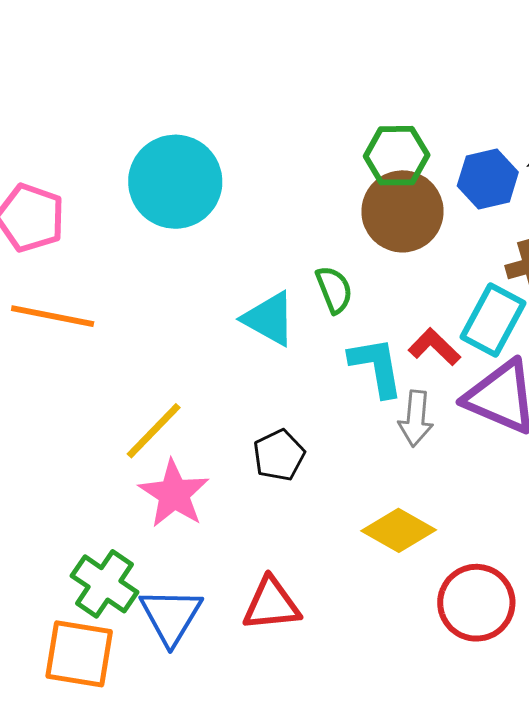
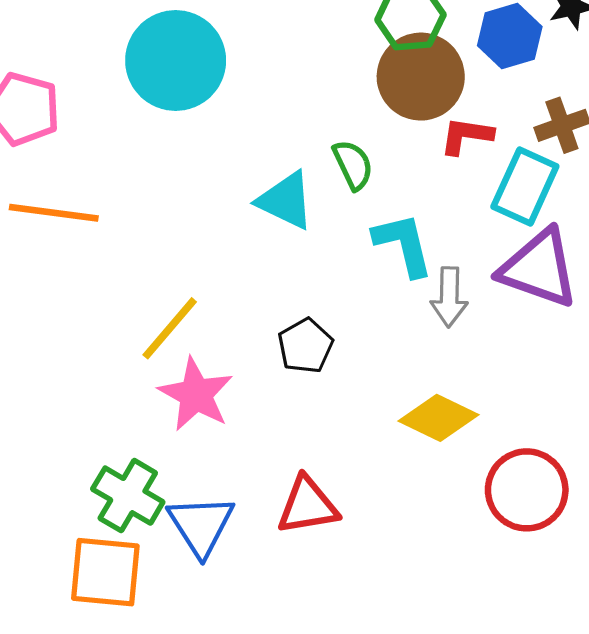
red L-shape: (434, 347) -> (466, 136), moved, turned -32

